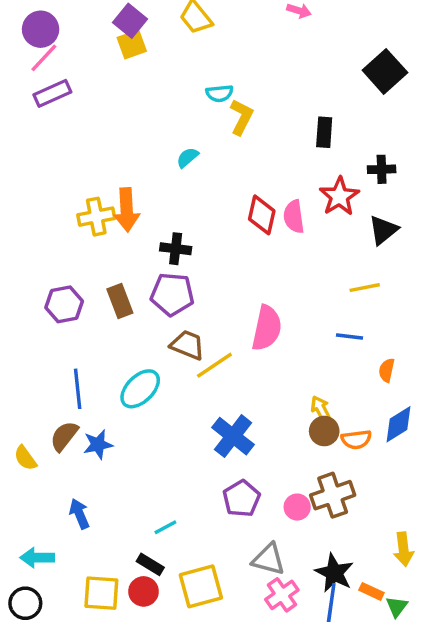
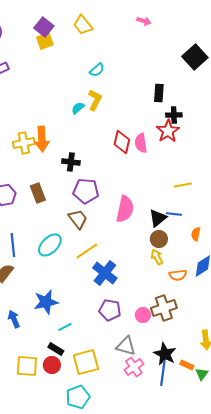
cyan semicircle: (219, 93) -> (97, 70), turned -35
yellow L-shape: (241, 117) -> (95, 100), moved
black cross: (382, 169) -> (174, 115), moved
black triangle: (383, 230) -> (158, 218), moved
purple pentagon: (172, 294) -> (86, 191), moved
brown trapezoid: (187, 345) -> (78, 219), turned 30
yellow line: (214, 365) -> (87, 251), moved
brown circle: (324, 431) -> (159, 239), moved
blue star: (98, 445) -> (46, 302), moved, size x1.4
purple pentagon: (241, 499) -> (110, 310), turned -30

